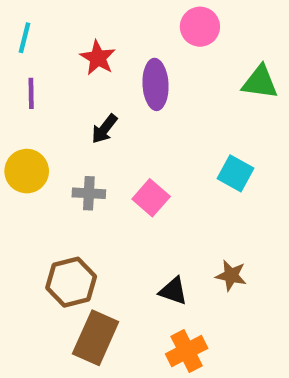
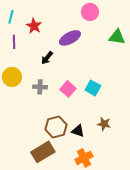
red star: (98, 58) -> (34, 26), moved
purple ellipse: (156, 84) -> (70, 38), turned 65
cyan square: (235, 173) -> (93, 88), moved
brown hexagon: (71, 282) -> (56, 127), moved
brown rectangle: (96, 338) -> (43, 152), turned 35

